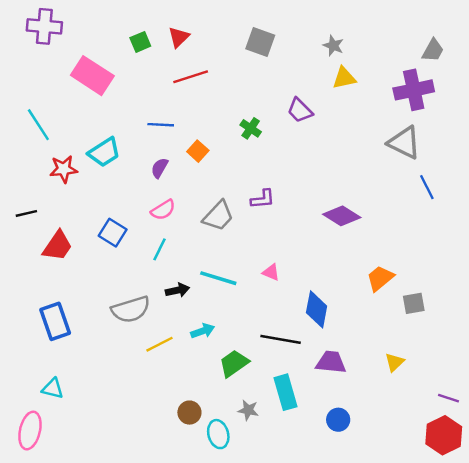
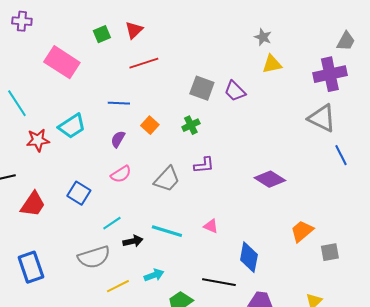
purple cross: (44, 26) -> (22, 21), size x0.7
gray square: (260, 42) -> (202, 88), moved
green cross: (251, 128) -> (191, 125), moved, turned 30
cyan line: (159, 249) -> (112, 223), moved, turned 30

